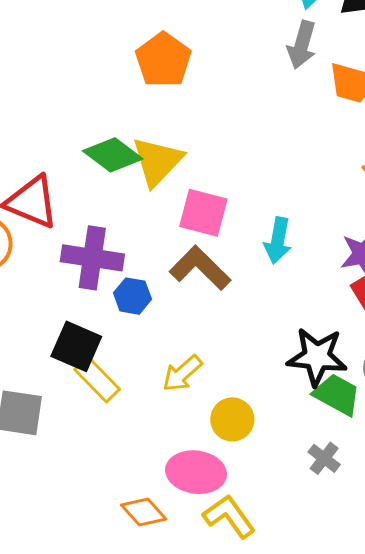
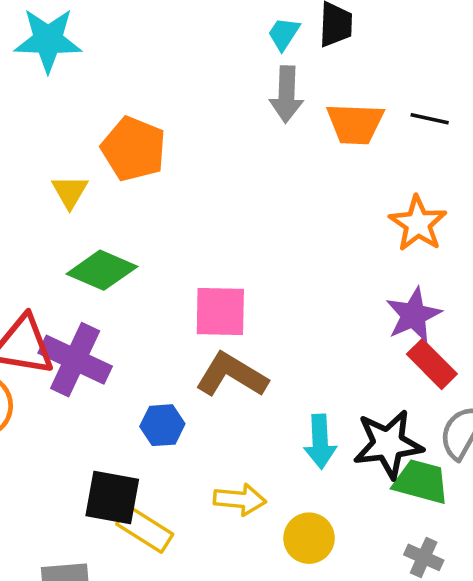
yellow triangle: (157, 161) -> (70, 192), moved, size x0.6
cyan arrow: (278, 241) -> (320, 442), moved
purple cross: (92, 258) -> (75, 360), moved, turned 30
yellow arrow: (182, 373) -> (240, 500), turned -120

